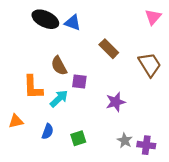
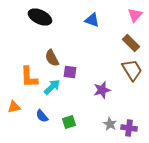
blue triangle: (73, 23) -> (92, 20), moved
brown rectangle: (109, 49) -> (131, 43), moved
brown trapezoid: (150, 65) -> (132, 70), moved
blue semicircle: (48, 131) -> (42, 116), turned 120

